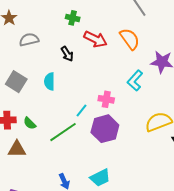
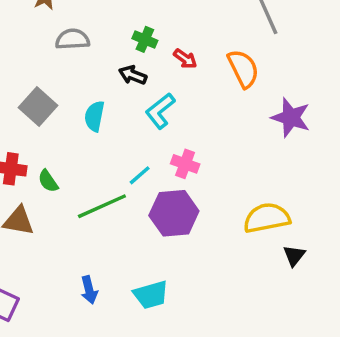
green cross: (73, 18) -> (145, 39), moved
red arrow: (95, 39) -> (185, 59), size x0.6
black arrow: (67, 54) -> (133, 75), turned 133
cyan L-shape: (135, 80) -> (160, 111), moved

